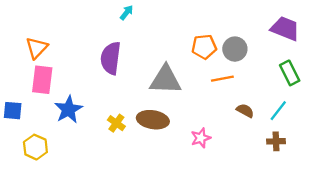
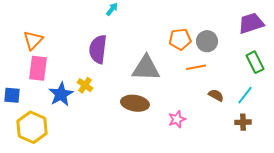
purple trapezoid: (285, 29) -> (251, 23), turned -40
yellow cross: (116, 123) -> (85, 85), moved
yellow hexagon: (35, 147) -> (32, 127), size x1.4

